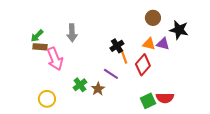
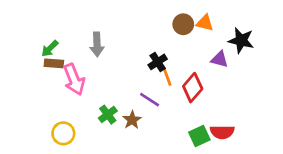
brown circle: (153, 18) -> (183, 24), moved
orange triangle: (149, 44) -> (205, 23), moved

